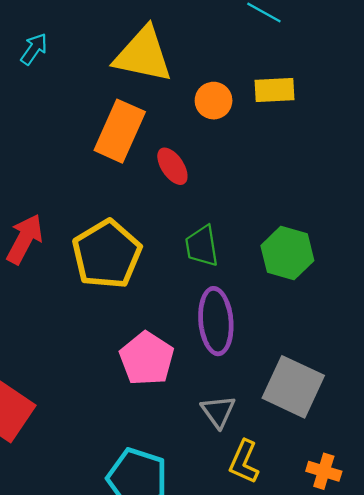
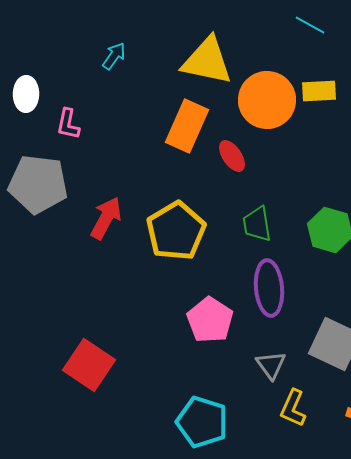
orange circle: (214, 101) -> (267, 100), size x1.8

